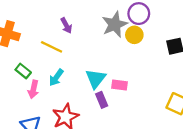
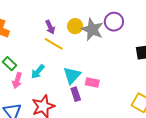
gray star: (115, 24) -> (92, 29), turned -30
yellow circle: (134, 35) -> (75, 26), moved
yellow line: (52, 47) -> (54, 44), moved

